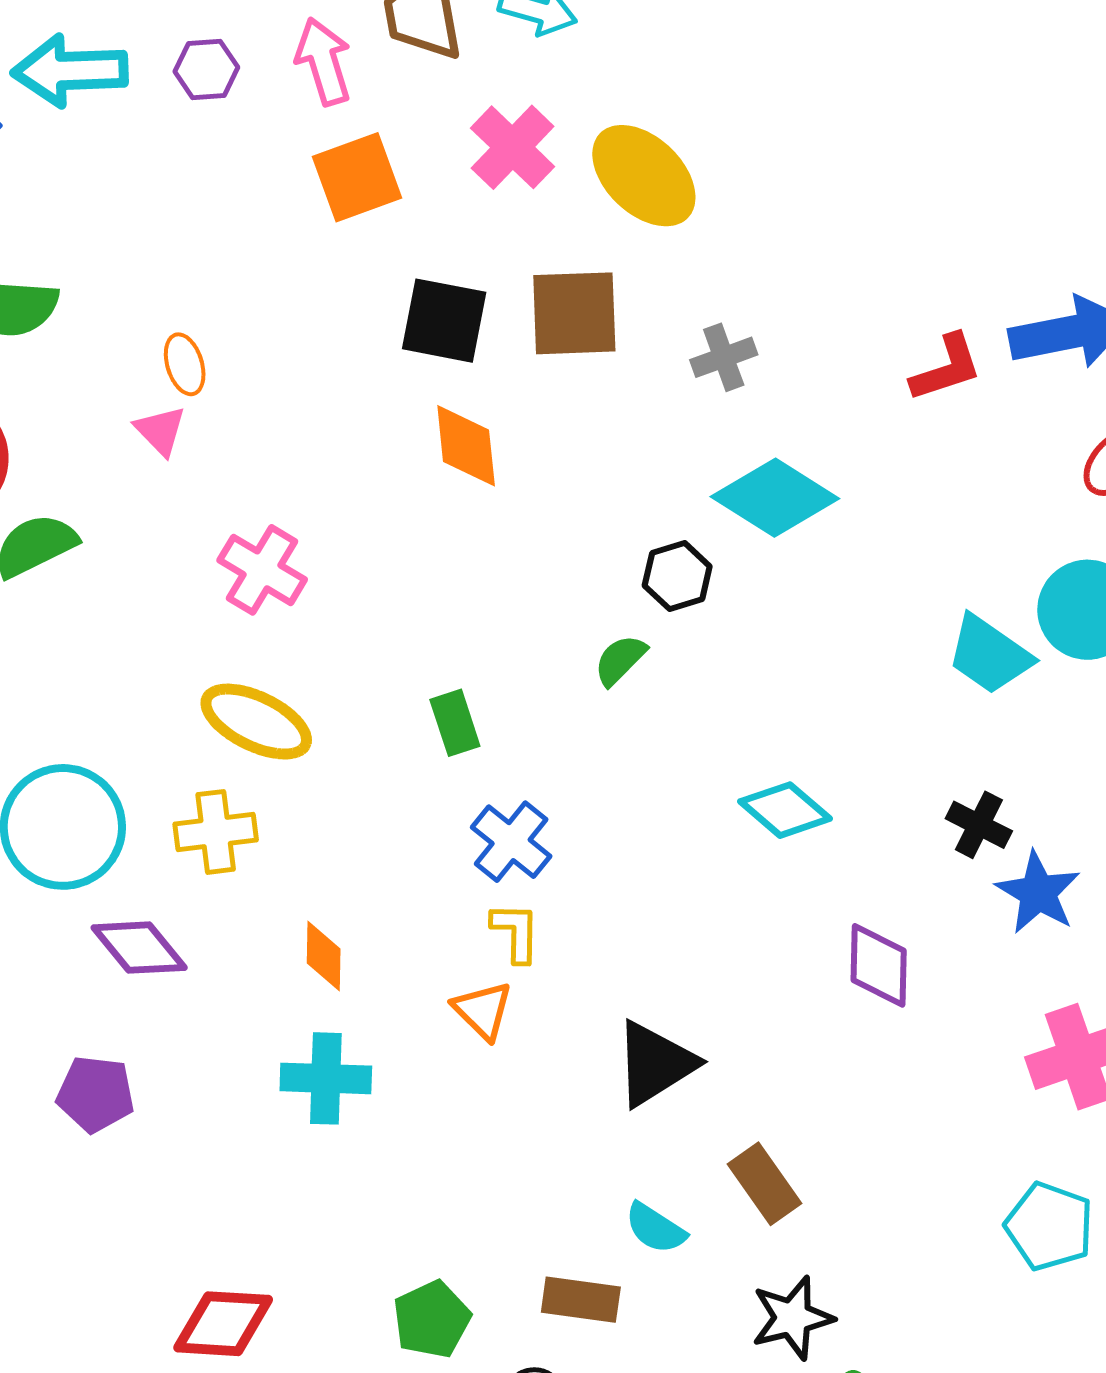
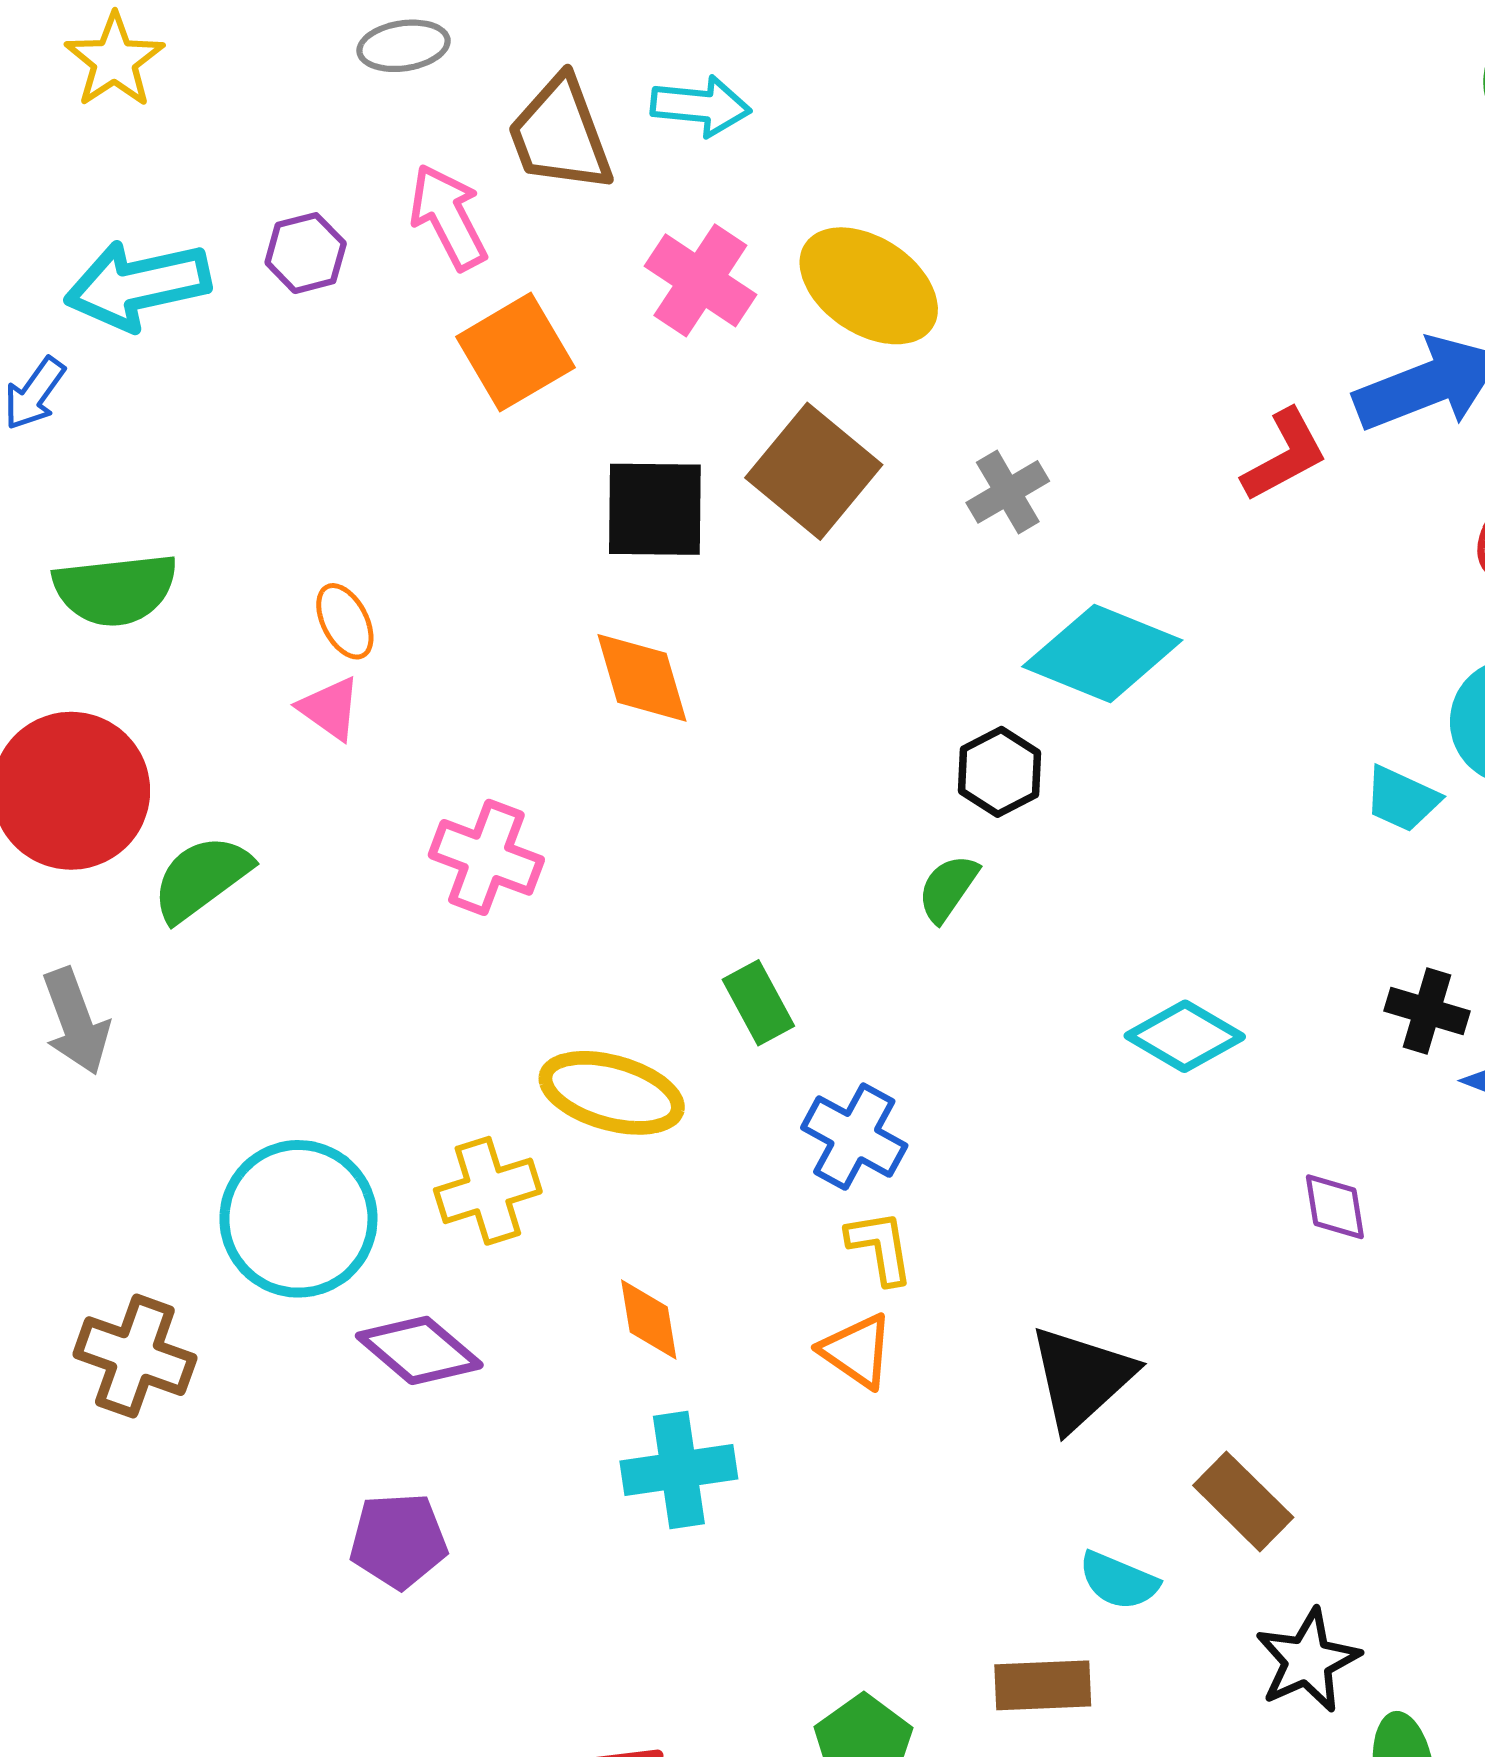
brown square: (574, 313) -> (814, 471), turned -38
orange diamond: (466, 446) -> (642, 678), moved
cyan trapezoid: (989, 655) -> (1402, 799), size x0.7
yellow ellipse: (256, 722) -> (612, 1093), moved
purple diamond: (879, 965) -> (1335, 1207), size x0.7

